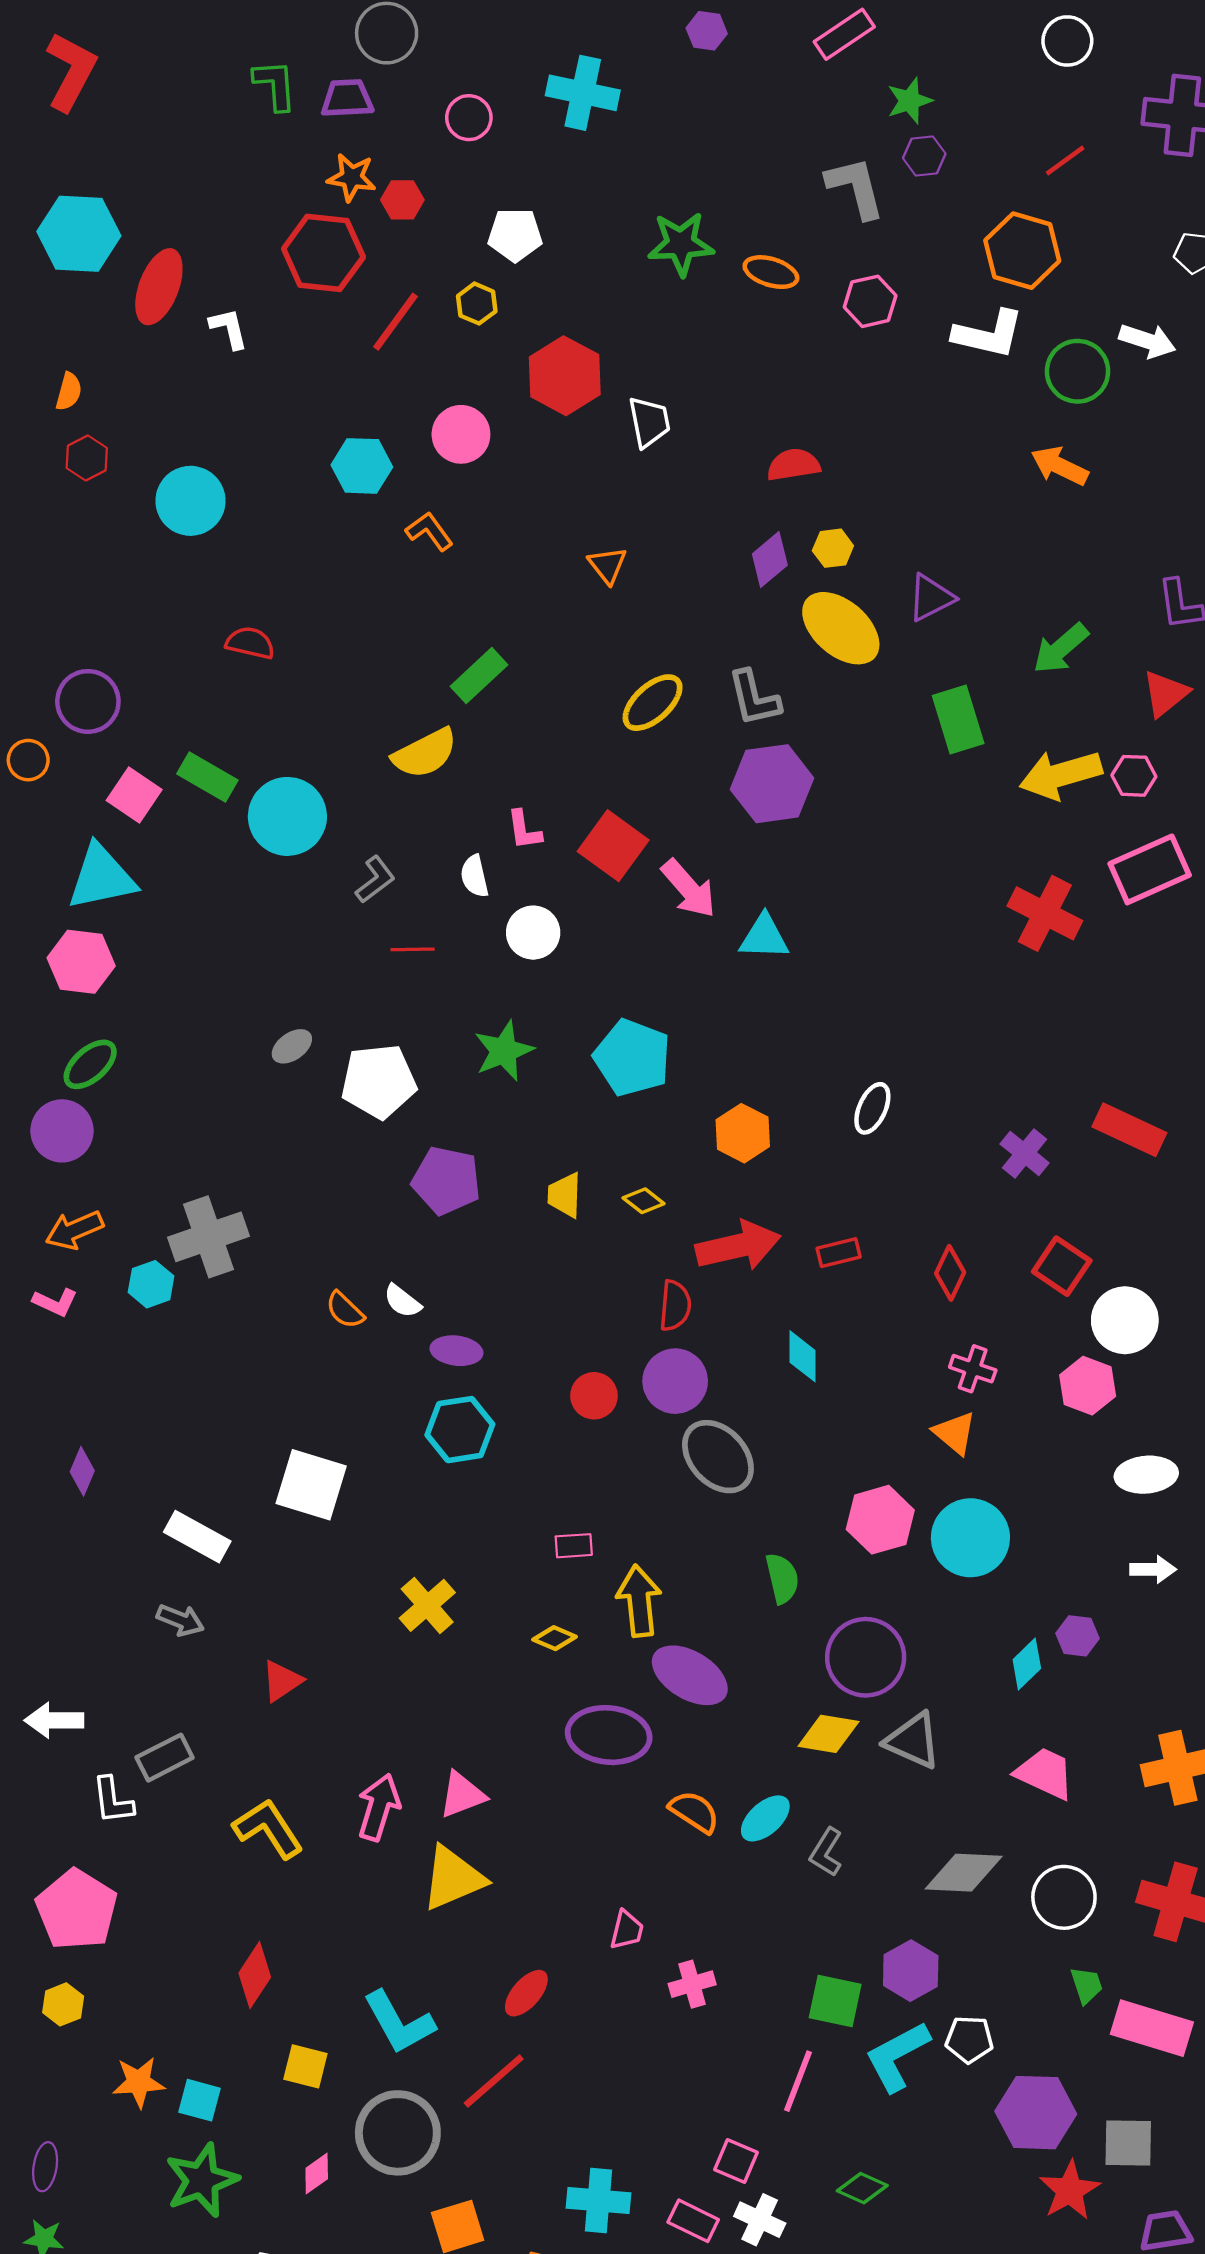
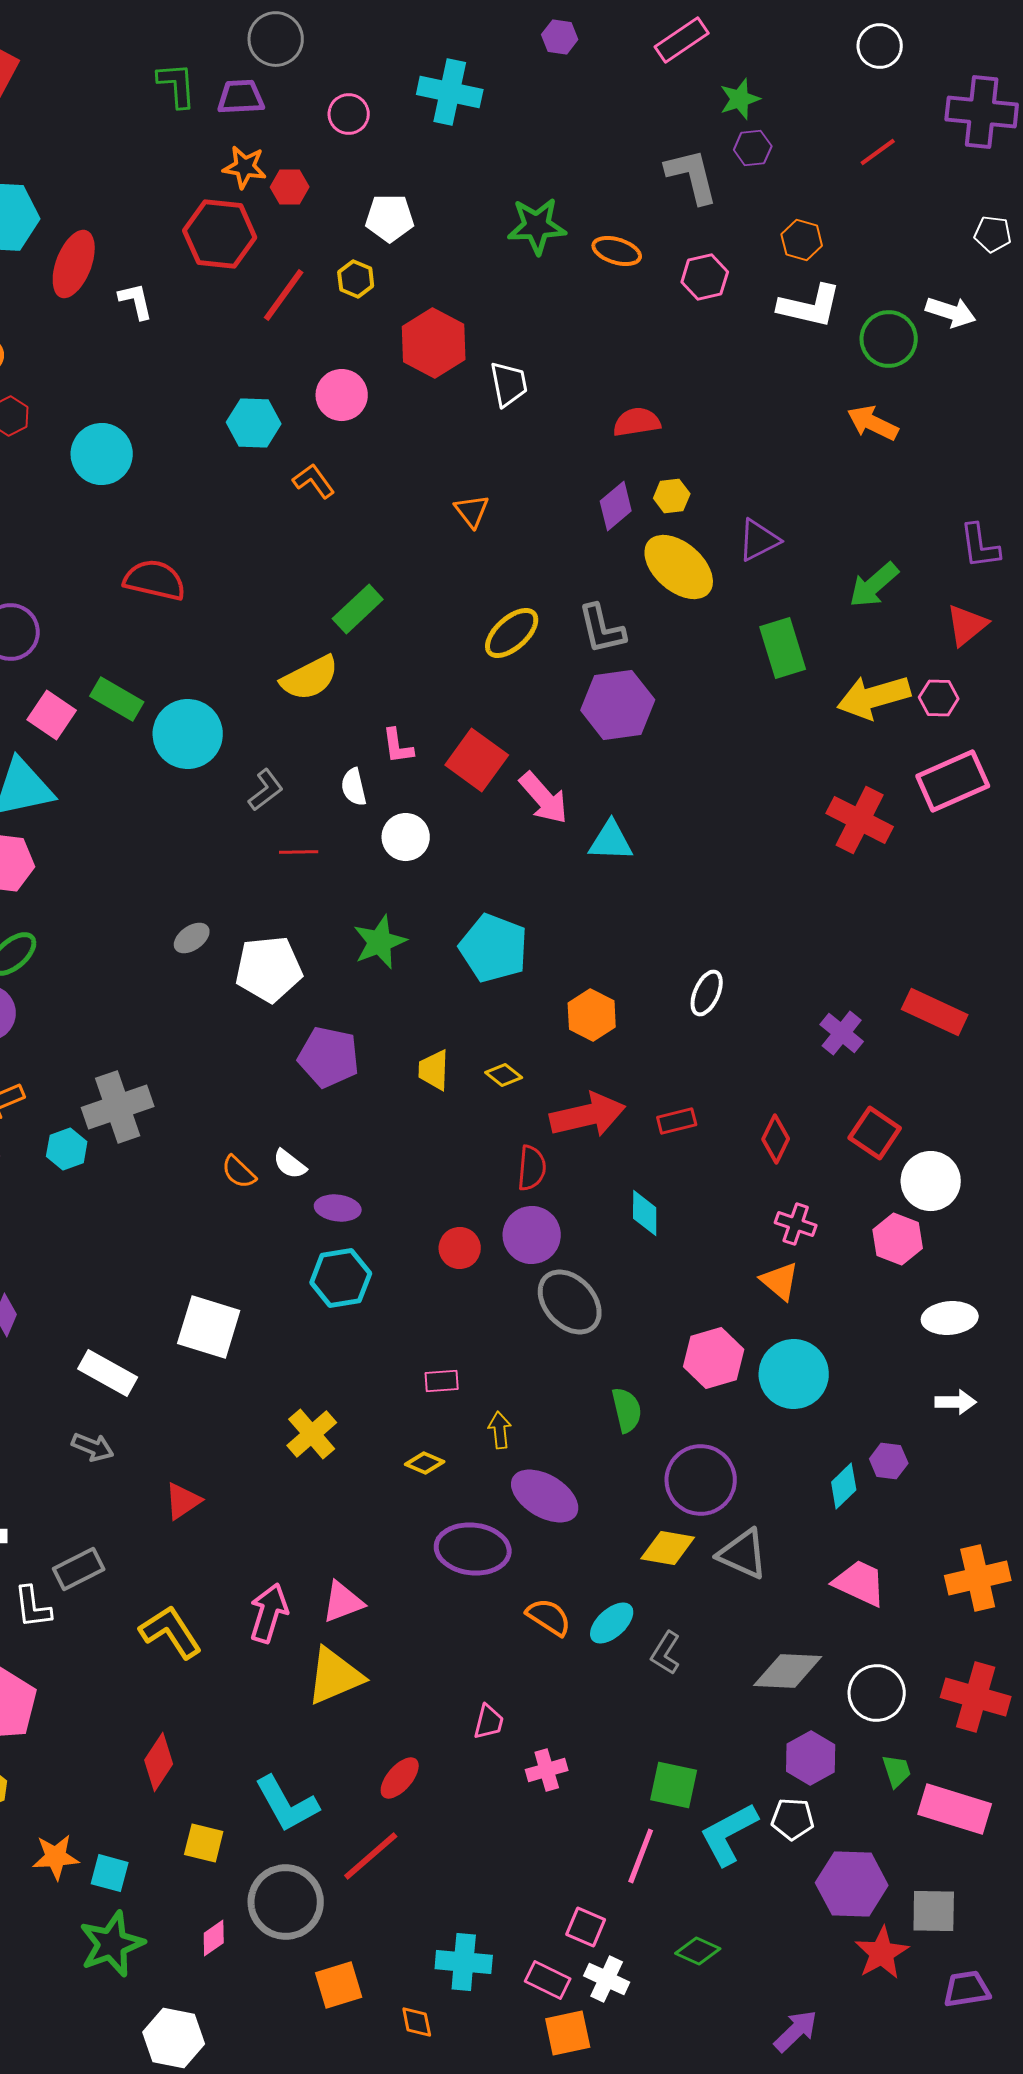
orange hexagon: (1022, 251) -> (802, 240), moved, size x0.6
red semicircle: (250, 643) -> (155, 580), size x1.4
yellow arrow: (639, 1601) -> (500, 1430), size x0.6
purple hexagon: (911, 1971) -> (811, 1758), moved

